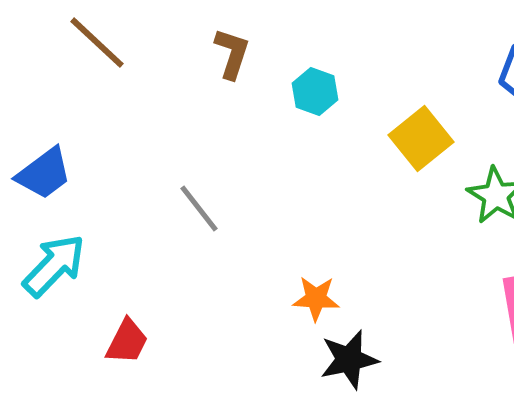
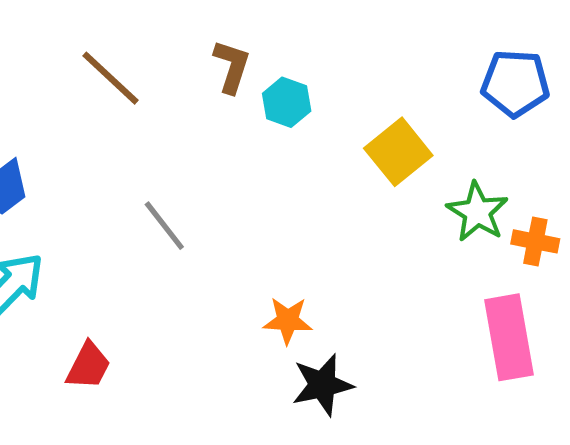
brown line: (97, 43) -> (111, 78), moved
brown L-shape: (232, 54) -> (232, 66), moved

